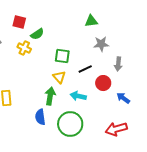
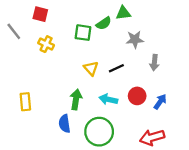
green semicircle: (37, 34) -> (104, 23), moved
green square: (62, 56) -> (83, 33), moved
yellow triangle: (59, 77) -> (91, 68), moved
red circle: (103, 83) -> (137, 96), moved
blue arrow: (123, 98) -> (160, 102), turned 88

